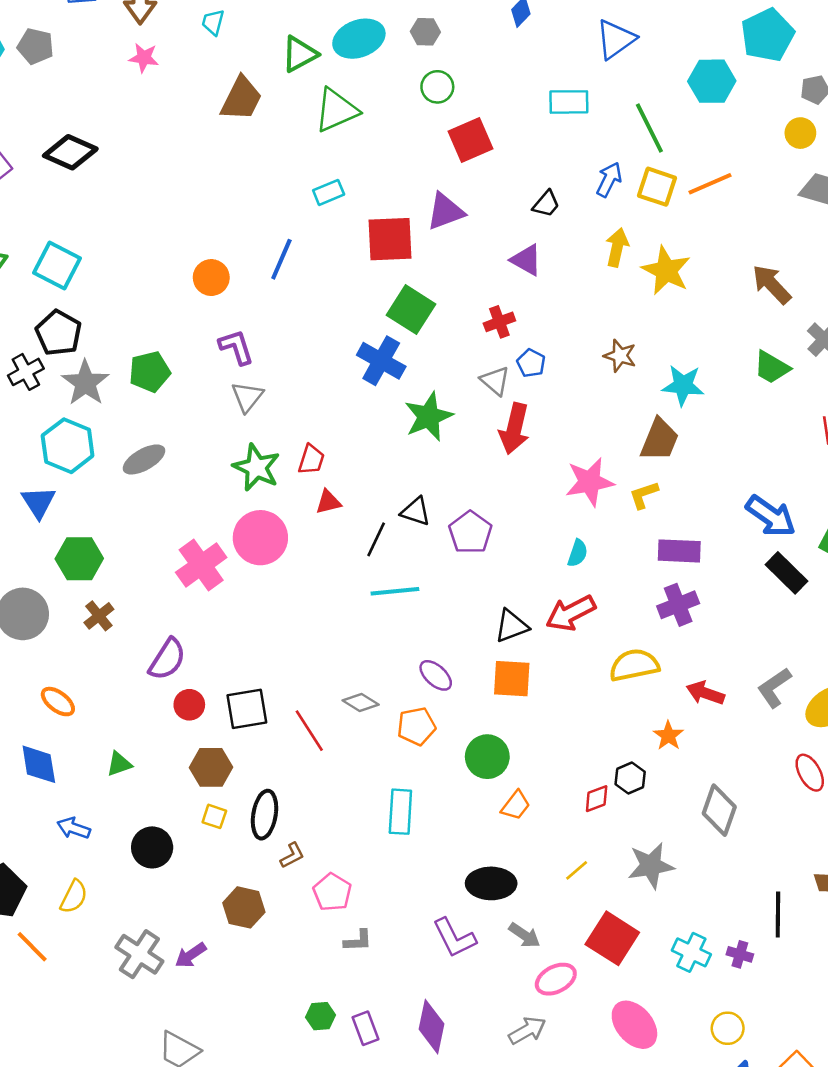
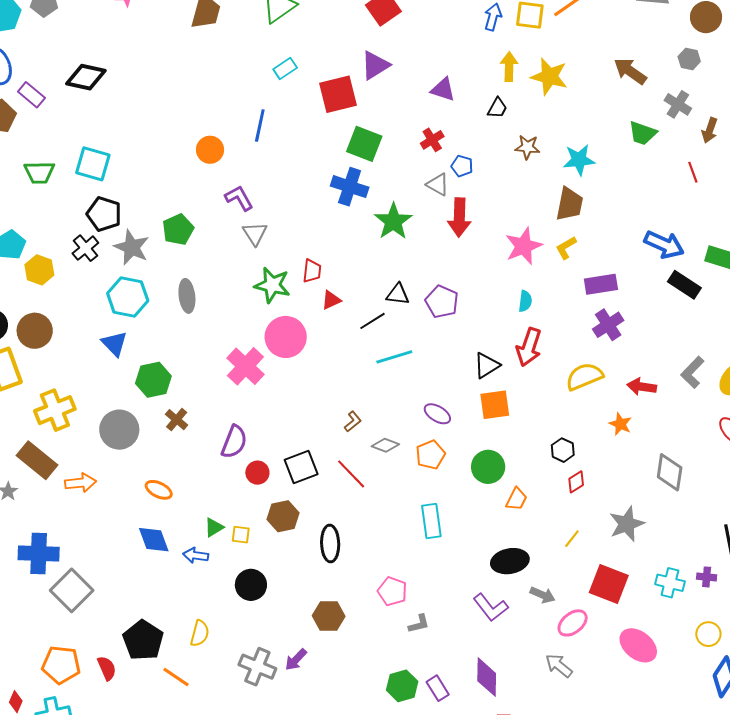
black trapezoid: (546, 204) -> (497, 108), moved
gray ellipse: (144, 459) -> (187, 296), turned -56
black line: (376, 539) -> (372, 321), turned 44
red arrow: (571, 613) -> (529, 347), turned -33
black hexagon: (630, 778) -> (563, 450), moved
yellow square: (214, 816) -> (241, 535), moved
blue arrow: (74, 828) -> (196, 555), moved
brown L-shape: (292, 855) -> (353, 422), moved
green hexagon: (321, 1016) -> (402, 686), size x1.4
gray arrow: (527, 1030) -> (559, 666), turned -100

